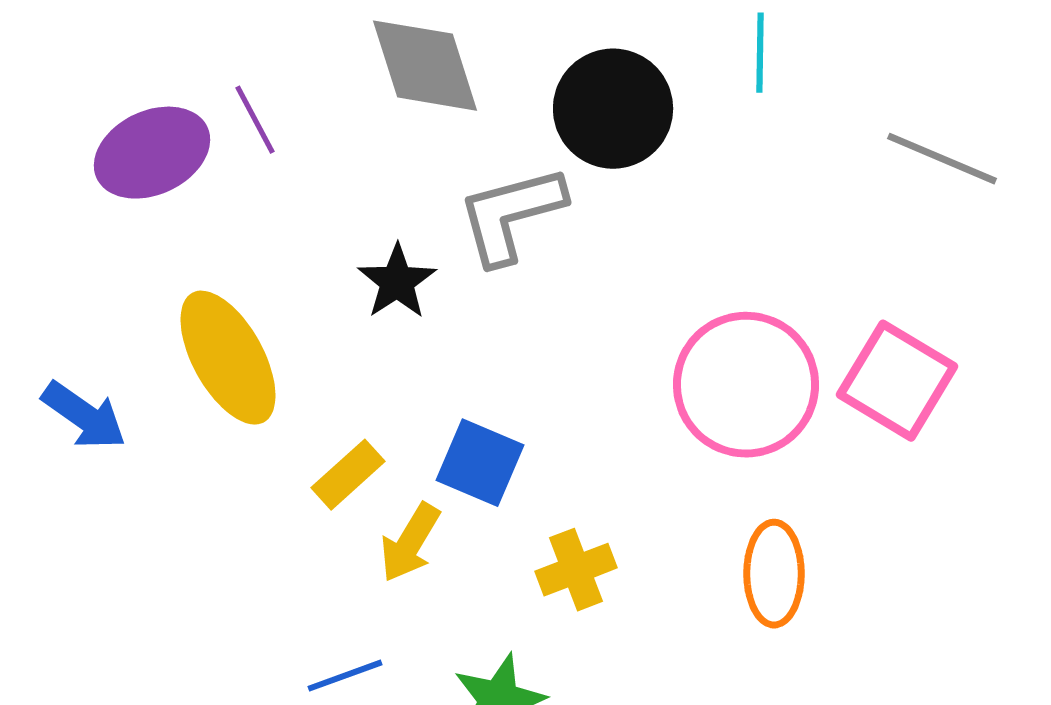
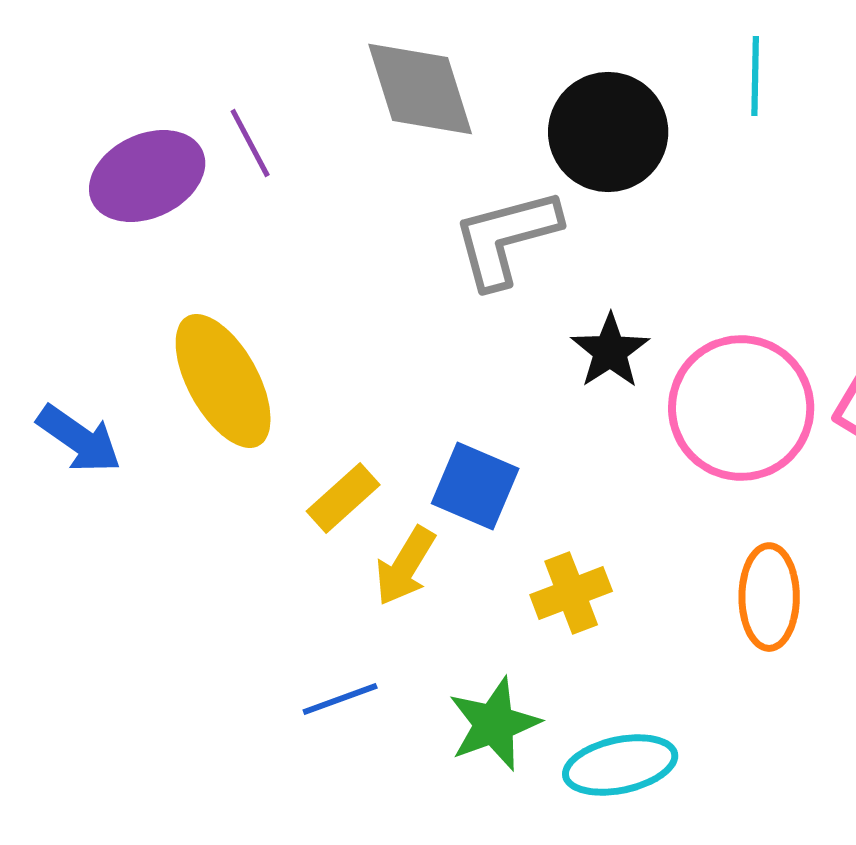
black star: (397, 282) -> (610, 351), moved

